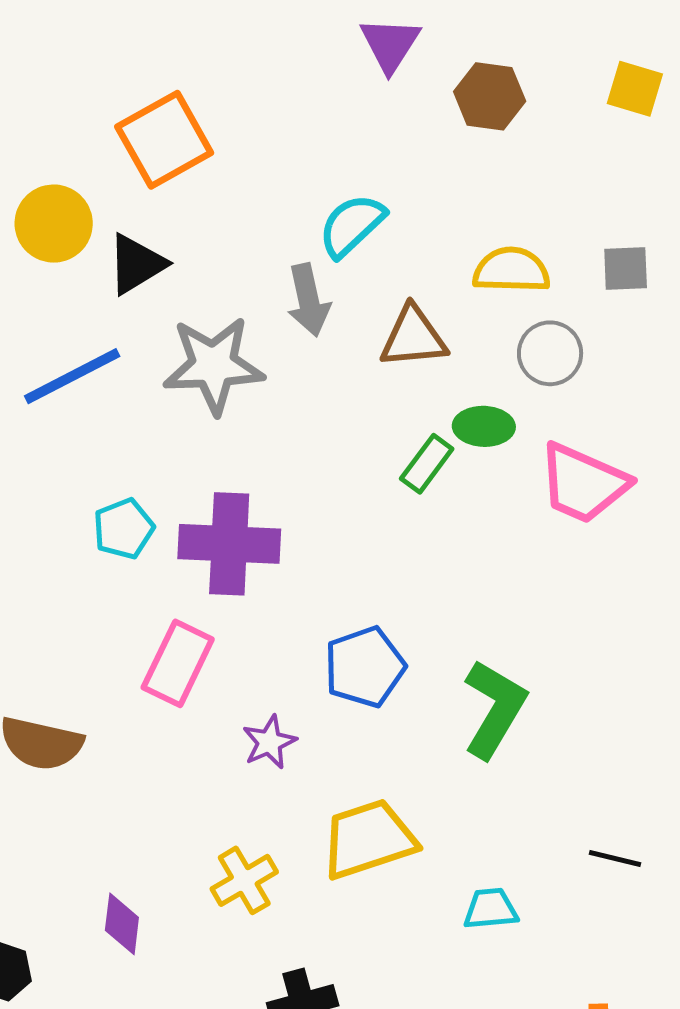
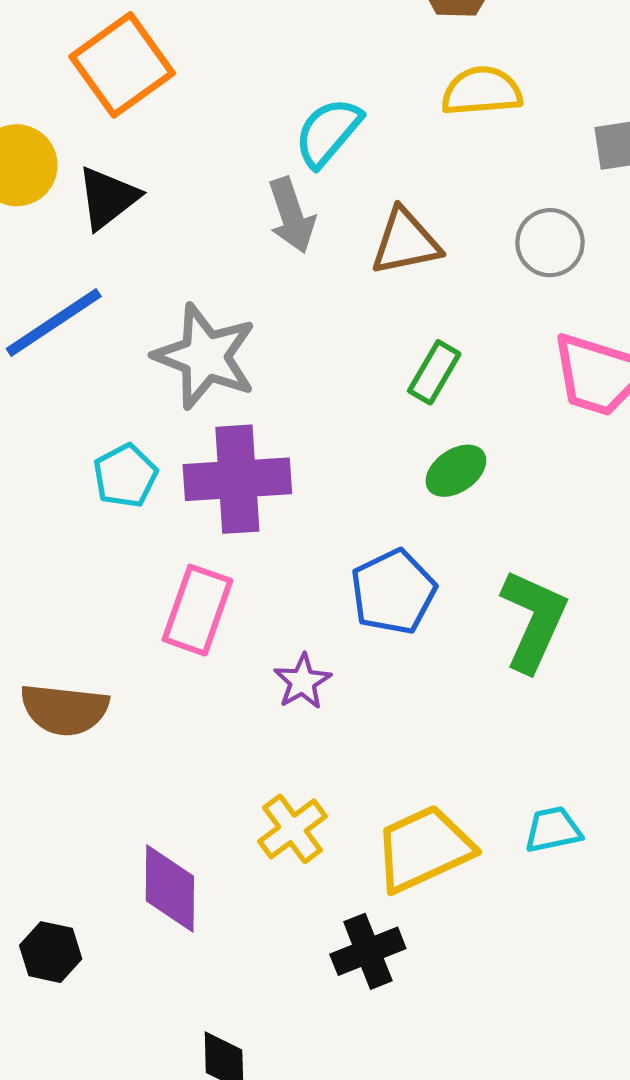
yellow semicircle: (511, 270) -> (482, 91), moved
gray star: (214, 365) -> (205, 356), moved, turned 30
green ellipse: (484, 426) -> (456, 471), moved, turned -30
yellow trapezoid: (369, 839) -> (424, 849), moved
purple diamond: (122, 924) -> (170, 889), size x1.4

